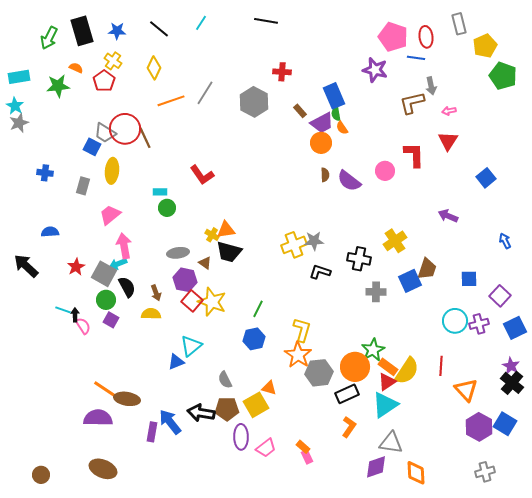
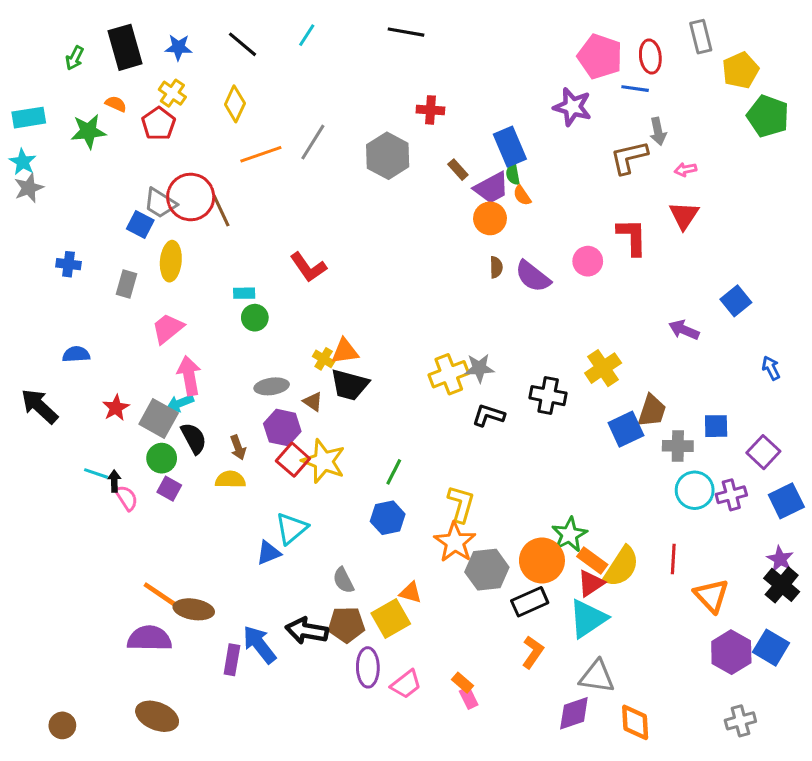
green arrow: (49, 38) -> (75, 58), size x0.7
blue square: (486, 178) -> (736, 301), moved
gray cross: (376, 292) -> (678, 446), moved

